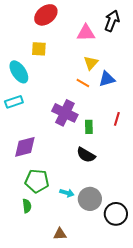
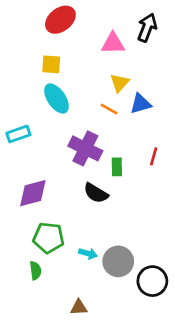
cyan ellipse: (19, 72) -> (56, 99), moved
black semicircle: (86, 155) -> (96, 193), moved

